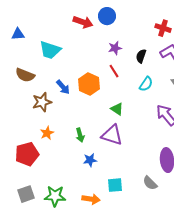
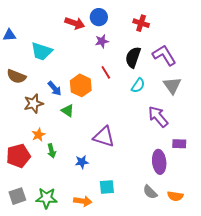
red cross: (163, 28) -> (141, 23), moved
purple star: (115, 48) -> (102, 41), moved
black semicircle: (141, 56) -> (133, 57), size x1.5
green triangle: (117, 109) -> (68, 111), moved
green arrow: (80, 135) -> (52, 151), moved
gray semicircle: (150, 183) -> (150, 192), moved

